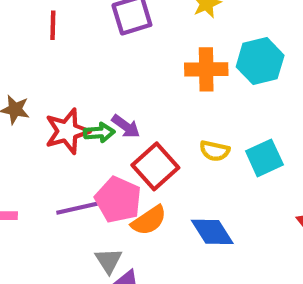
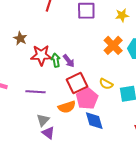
orange cross: (206, 69) -> (113, 45), turned 30
green arrow: (99, 133) -> (56, 60), turned -112
pink pentagon: (118, 200) -> (87, 99), moved

